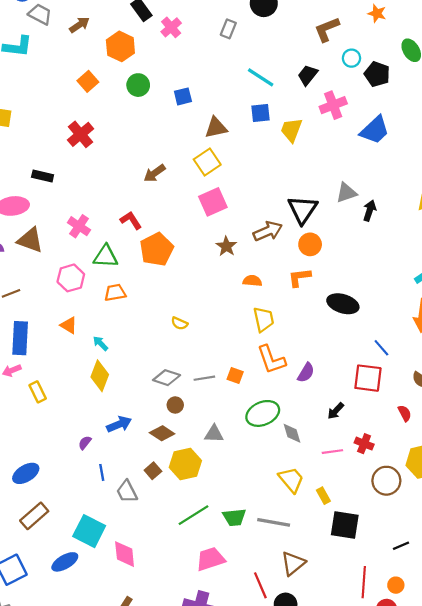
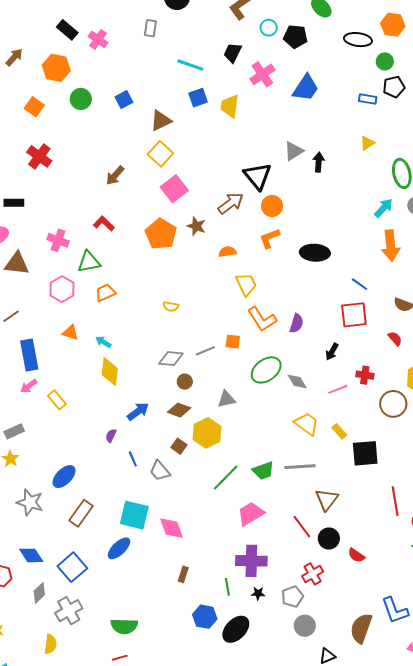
orange pentagon: (157, 249) -> (161, 234), moved

